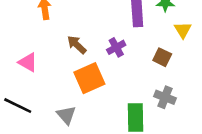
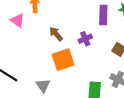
pink triangle: (28, 62) -> (17, 20), moved

